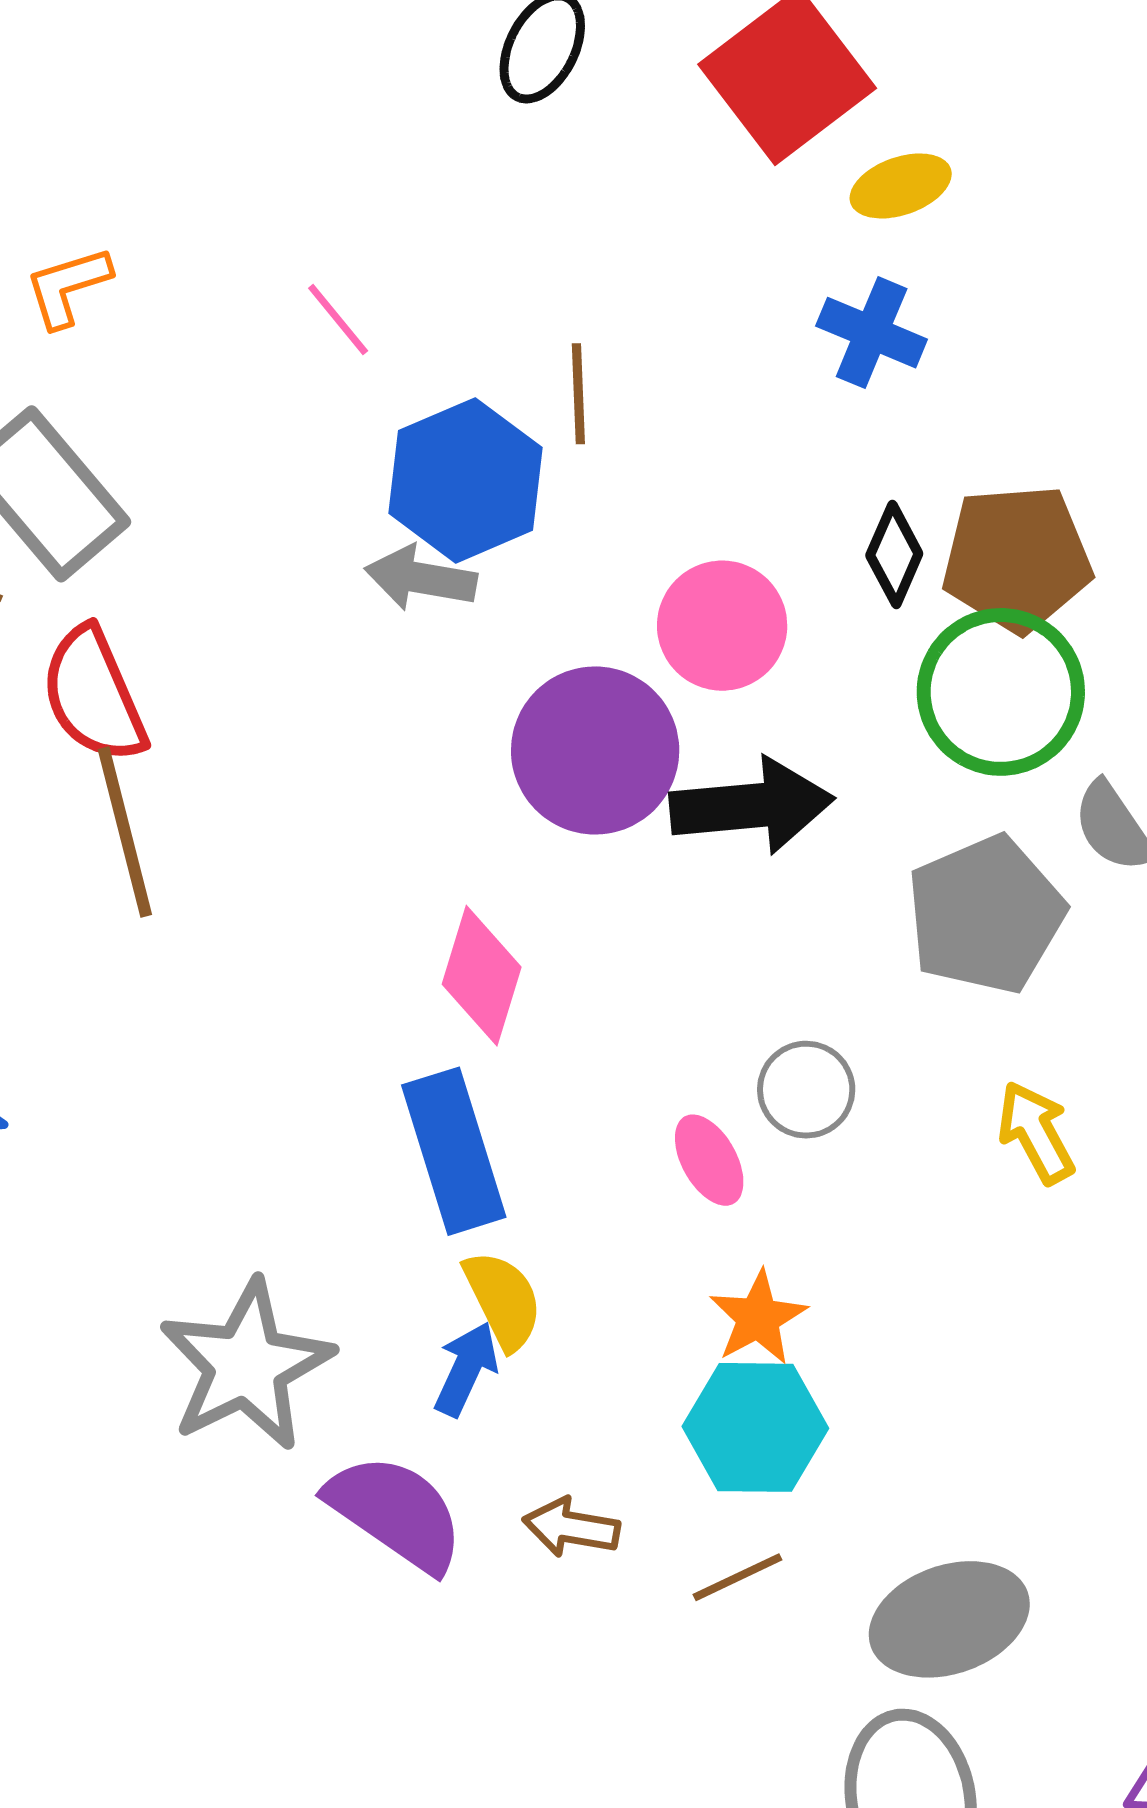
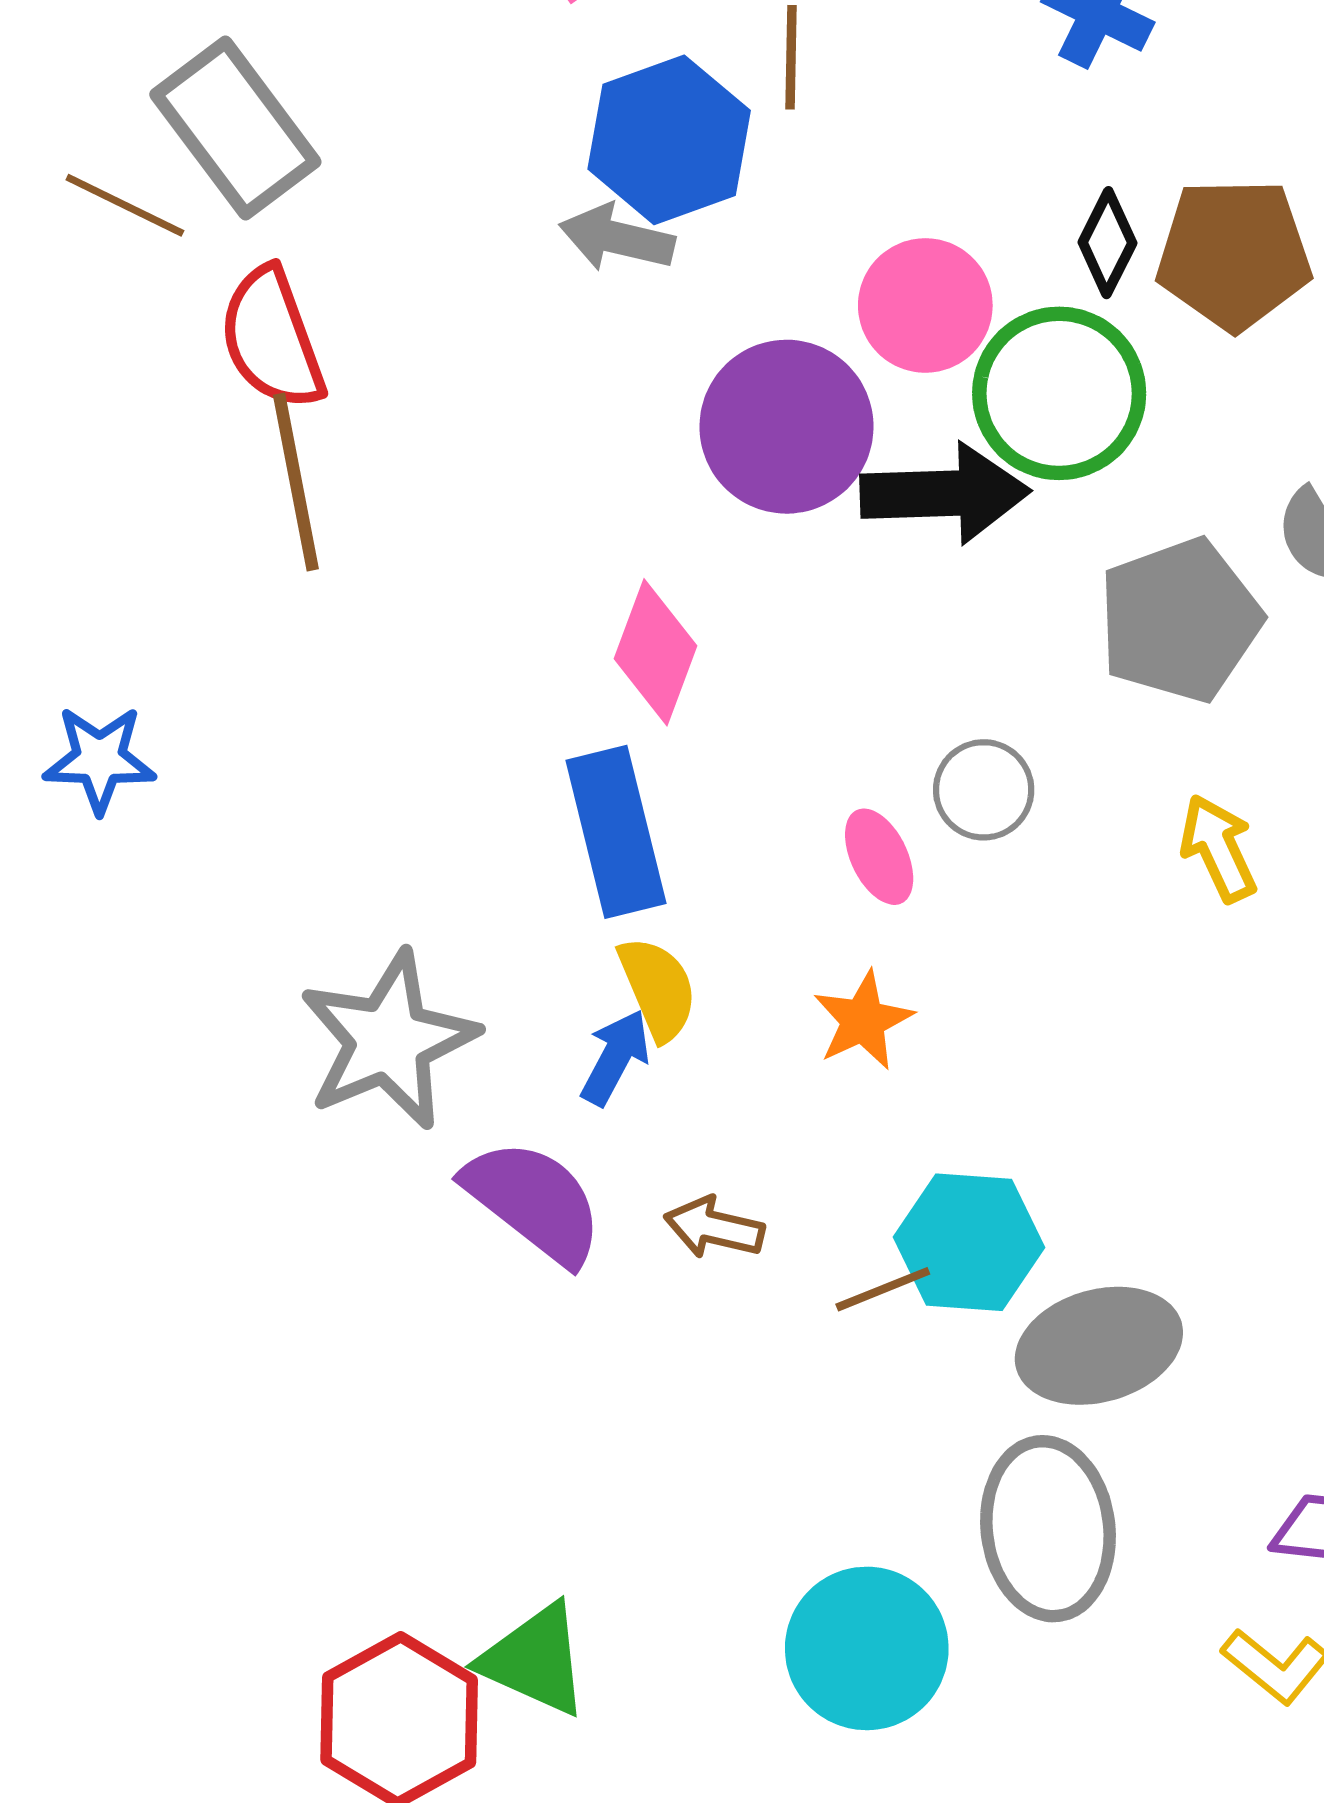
green circle: (1001, 692) -> (1059, 393), moved
orange star: (758, 1318) -> (863, 1020), moved
cyan hexagon: (755, 1427) -> (969, 1242), moved

